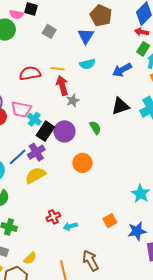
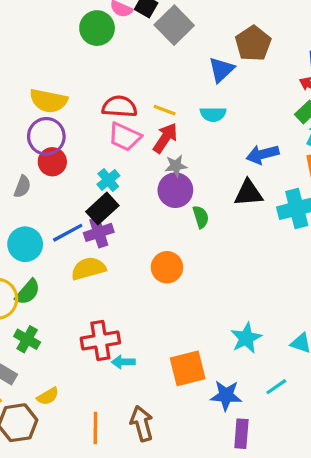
gray square: (49, 31) -> (174, 25), moved, size x1.6
blue arrow: (122, 70) -> (262, 154), moved
red arrow: (62, 85) -> (165, 138), turned 36
pink trapezoid: (21, 109) -> (125, 137), moved
black rectangle: (45, 131) -> (102, 209), moved
purple circle: (64, 131) -> (175, 190), moved
red cross: (53, 217) -> (100, 341), size x1.6
orange square: (110, 221) -> (188, 368), size x1.6

